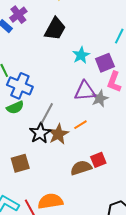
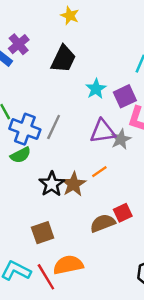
gray line: (47, 113) -> (54, 127), moved
brown square: (20, 163) -> (43, 233), moved

